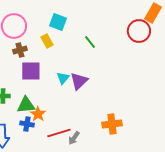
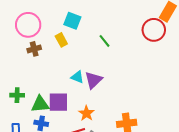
purple square: (31, 71) -> (58, 102), moved
cyan triangle: (63, 78) -> (77, 77), turned -48
orange star: (38, 114) -> (86, 113), moved

